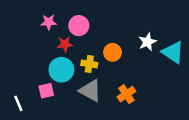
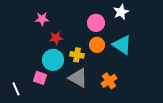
pink circle: (79, 26) -> (96, 23), moved
white star: (147, 42) -> (121, 12), moved
cyan triangle: (173, 52) -> (122, 45), moved
pink square: (46, 91) -> (40, 78), turned 32

